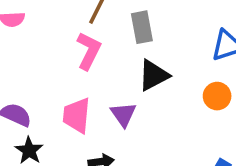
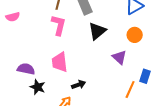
purple triangle: (123, 114) -> (119, 57), moved

